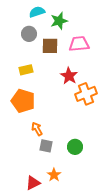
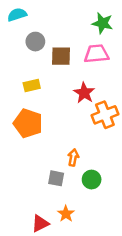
cyan semicircle: (37, 12) -> (17, 15), moved
green star: (59, 21) -> (103, 23), moved, turned 30
orange arrow: (37, 129) -> (73, 158), moved, turned 40

